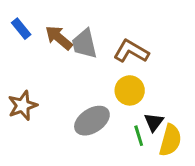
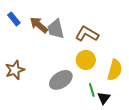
black triangle: (154, 122) -> (104, 98), moved
yellow semicircle: (170, 140) -> (115, 70), moved

